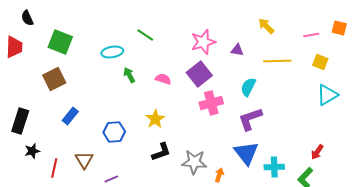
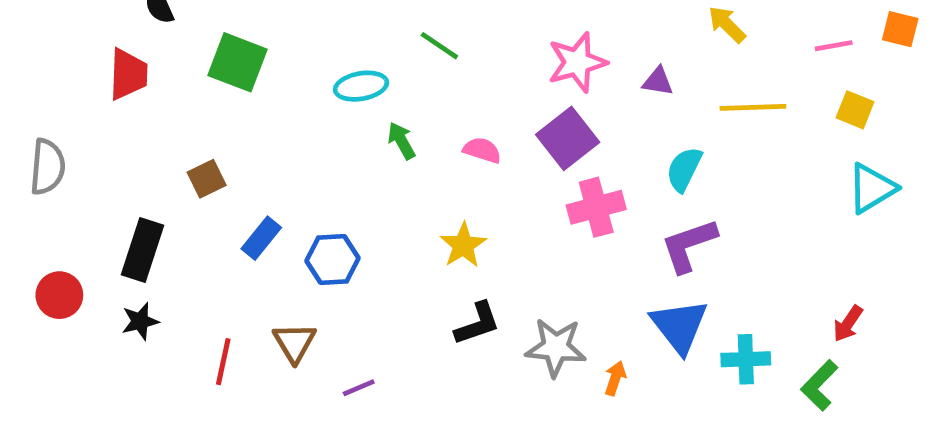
brown square: (54, 79) -> (207, 179), moved, size x0.7
blue hexagon: (114, 132) -> (333, 259), moved
black star: (32, 151) -> (140, 321), moved

